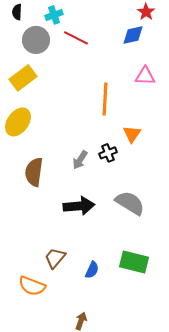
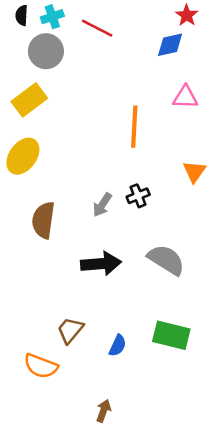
cyan cross: (54, 15) -> (52, 17), moved
red line: (76, 38) -> (97, 28), moved
orange triangle: (132, 134) -> (194, 171), moved

